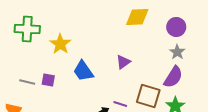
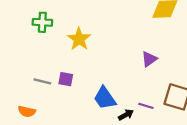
green cross: (27, 29) -> (42, 22), size x0.7
blue trapezoid: (83, 71) -> (105, 98), moved

